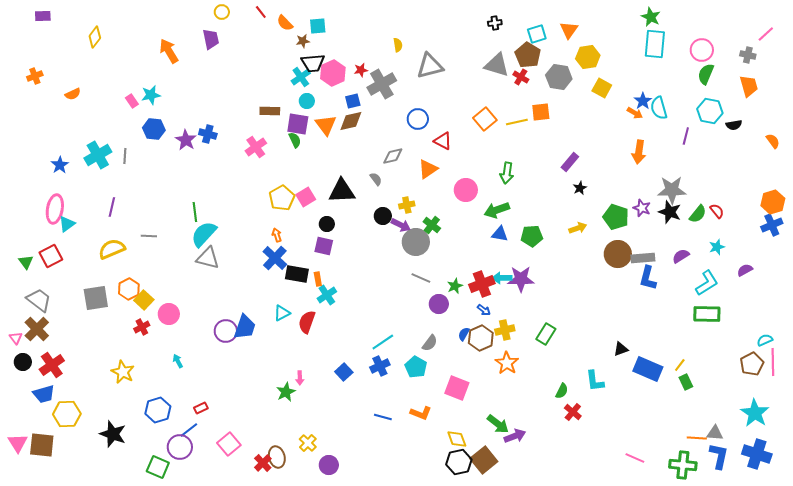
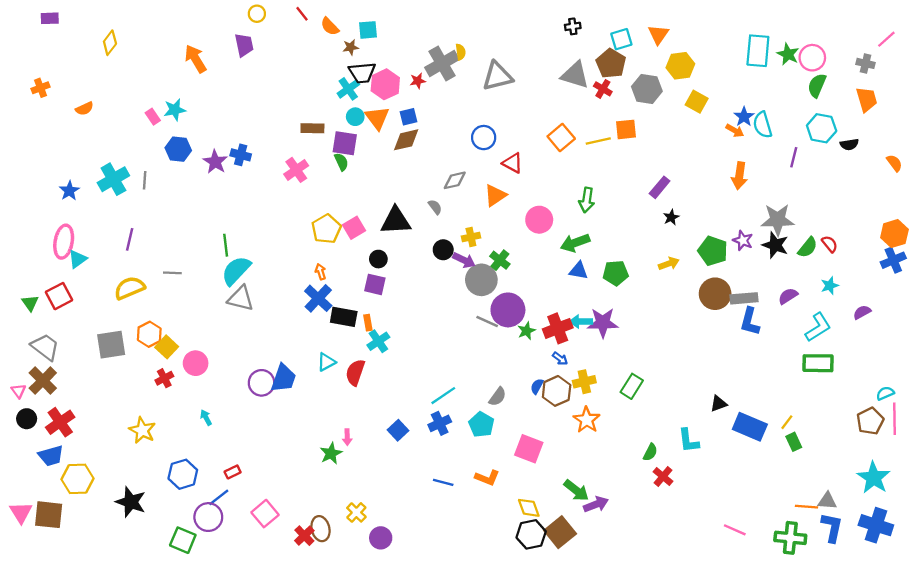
green star: (651, 17) -> (788, 54), moved
gray cross: (382, 84) -> (442, 63), moved
orange triangle: (326, 125) -> (377, 118), moved
purple circle: (439, 304) -> (508, 310), moved, size x1.5

